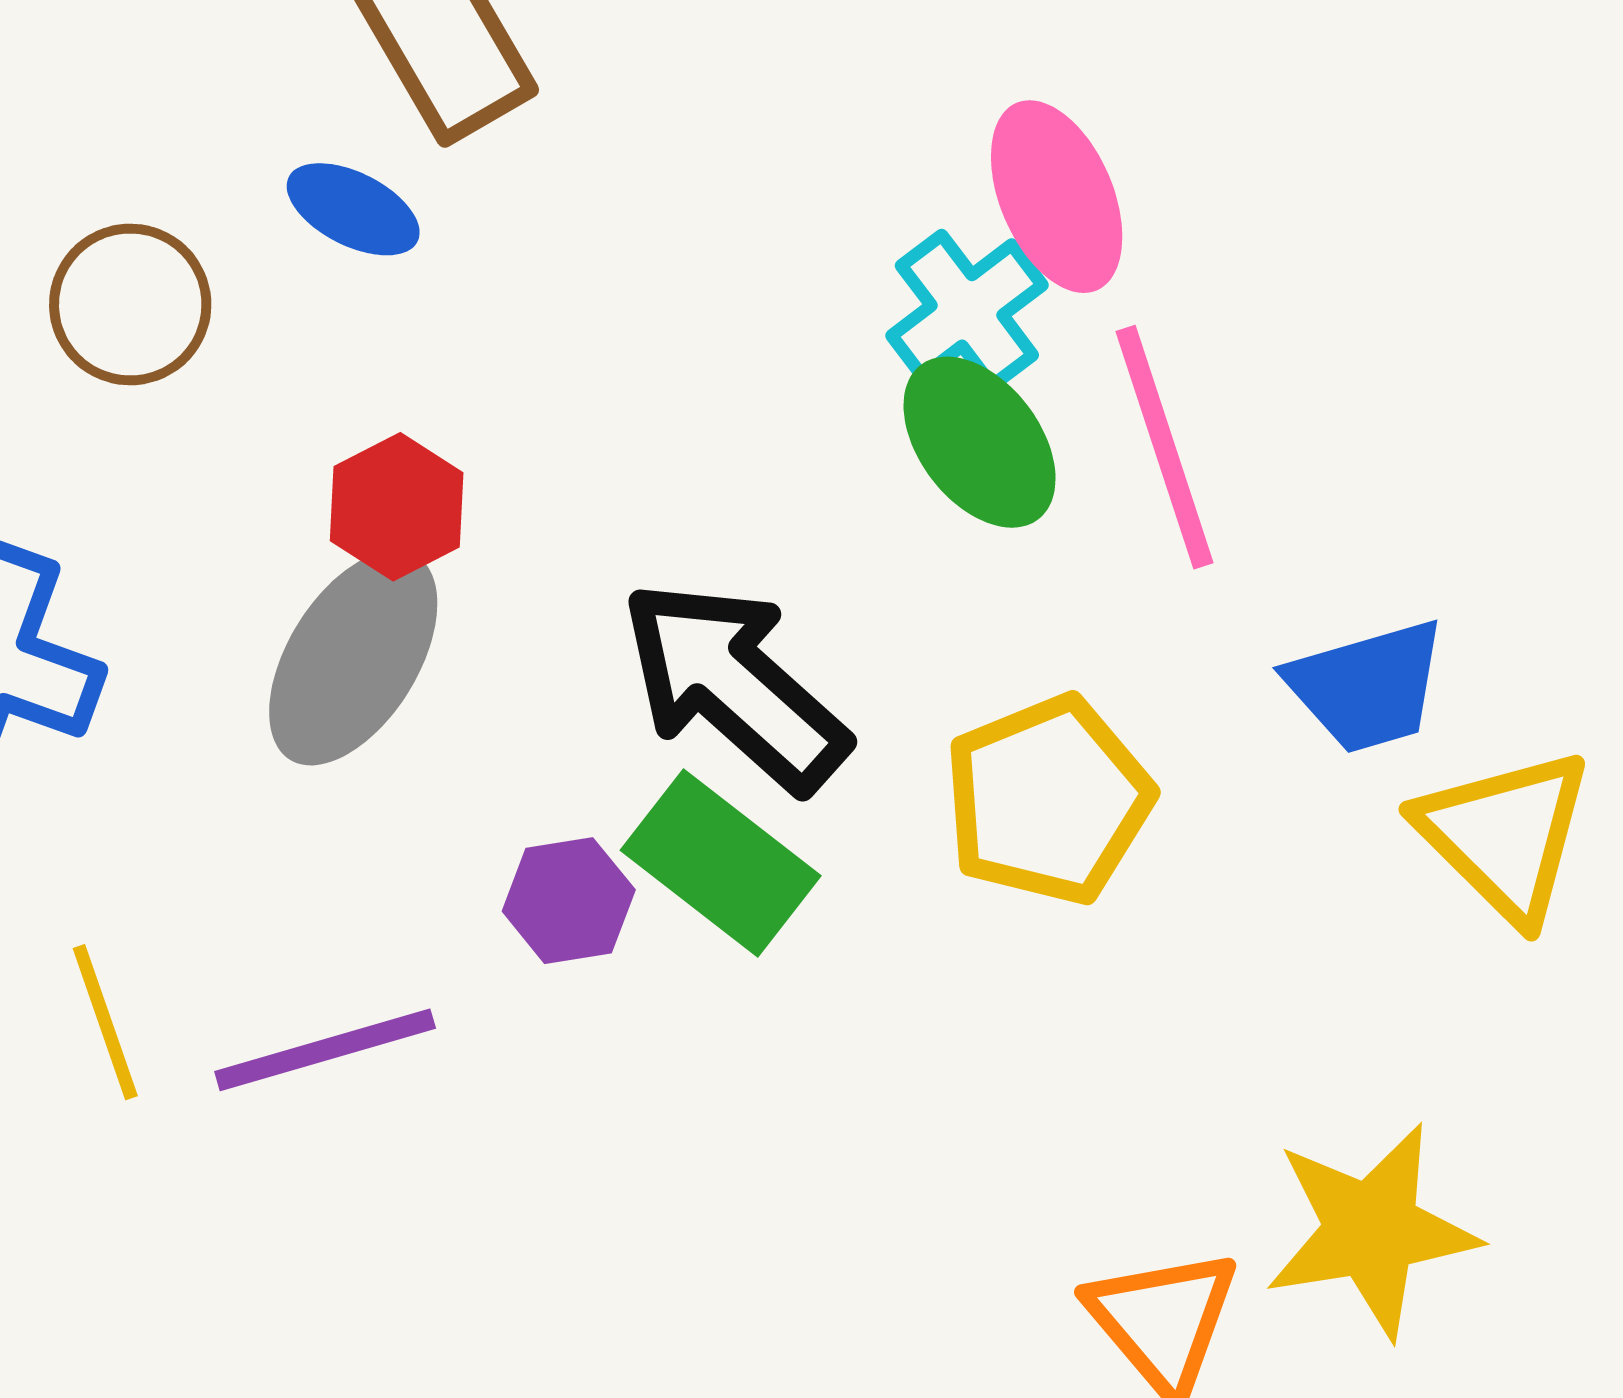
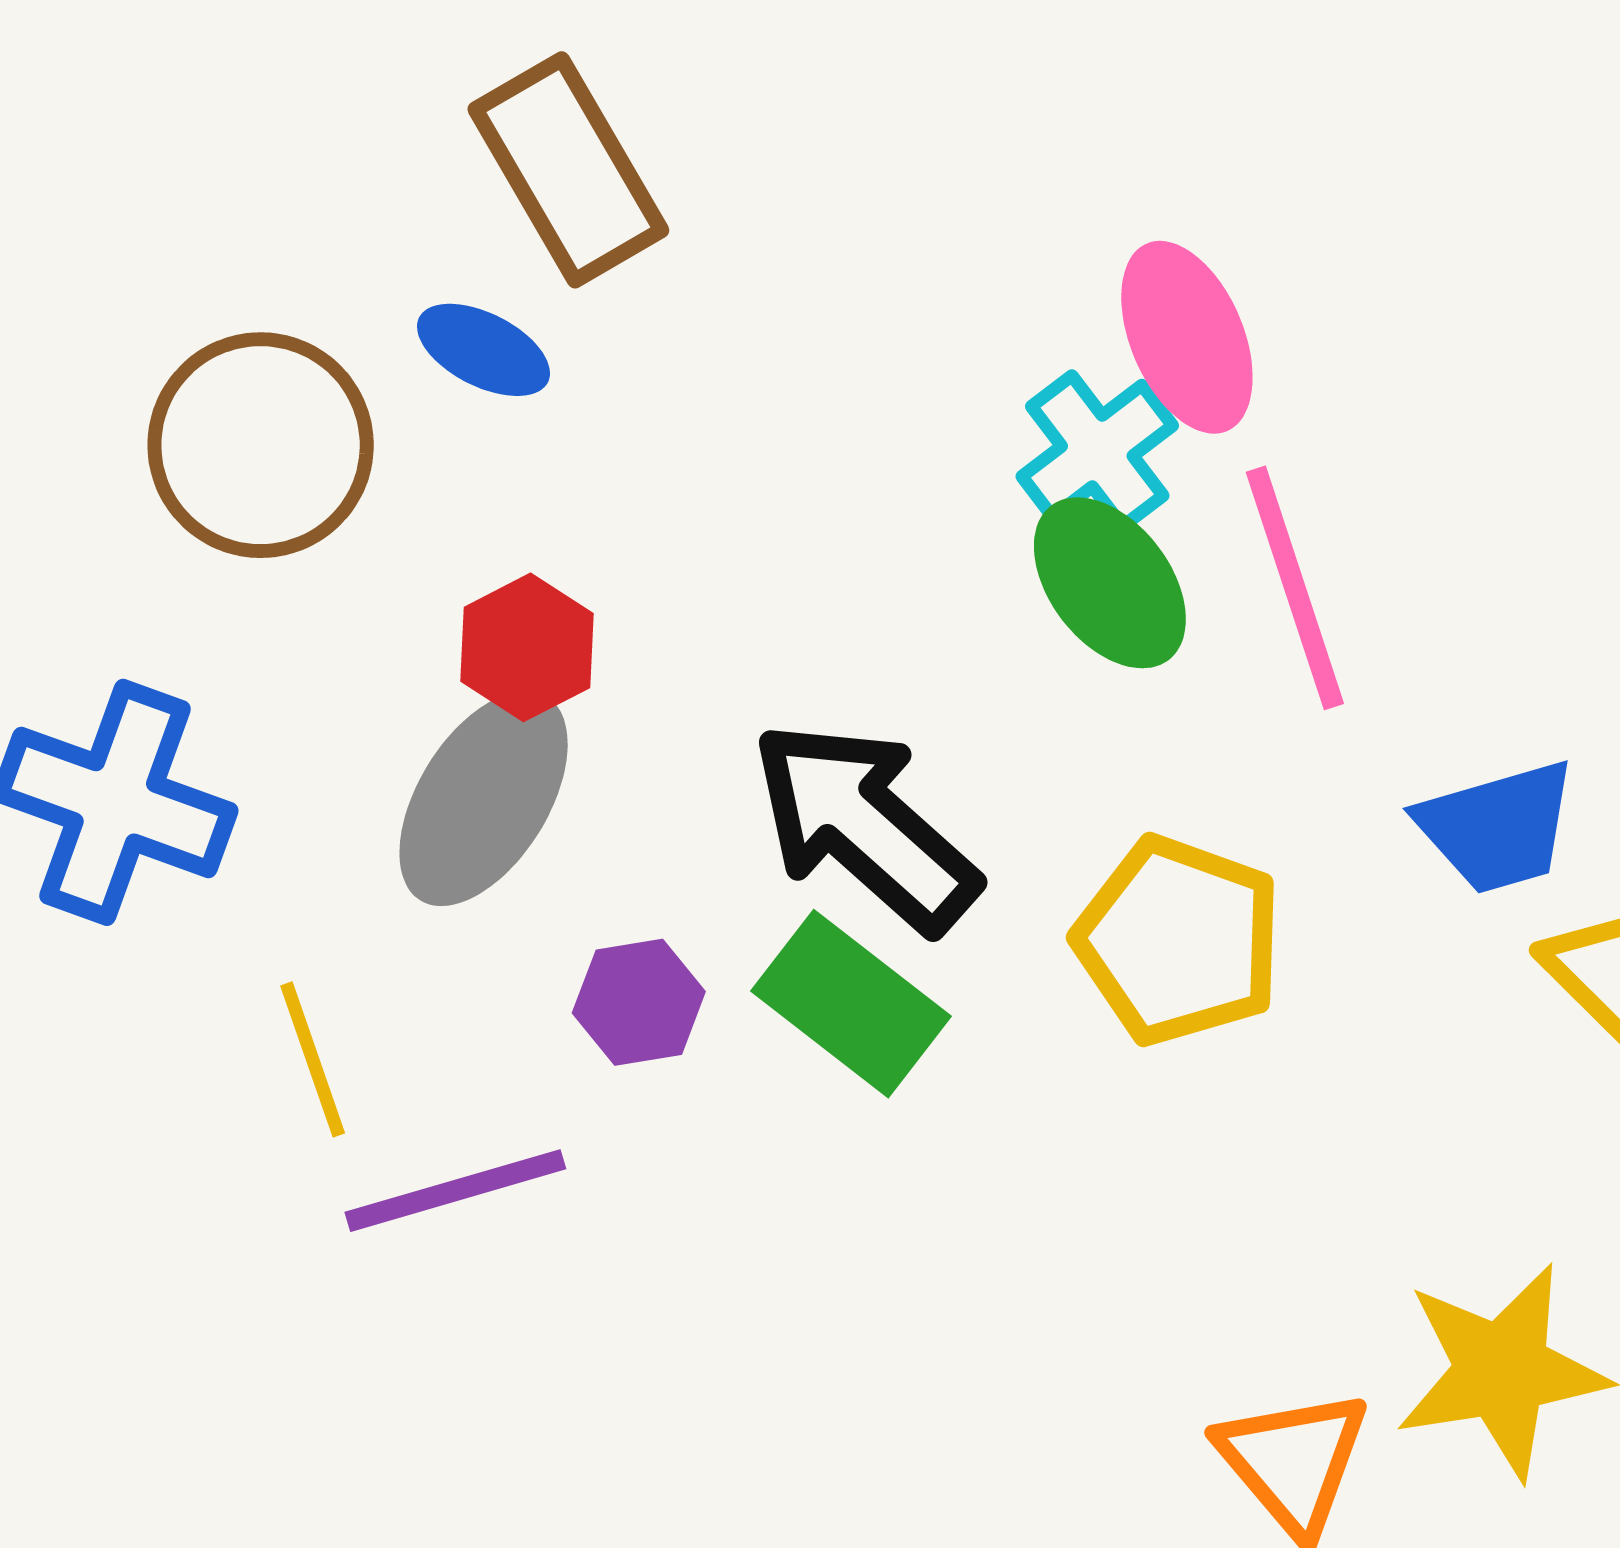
brown circle: (130, 304) -> (261, 445), size x1.4
yellow pentagon: (1048, 800) -> (1178, 941), turned -30
purple hexagon: (569, 901) -> (639, 1002), moved
yellow line: (105, 1022) -> (313, 1059), moved

